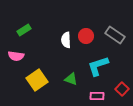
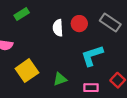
green rectangle: (24, 30) -> (22, 14), moved
green triangle: (71, 79) -> (60, 79), moved, turned -40

